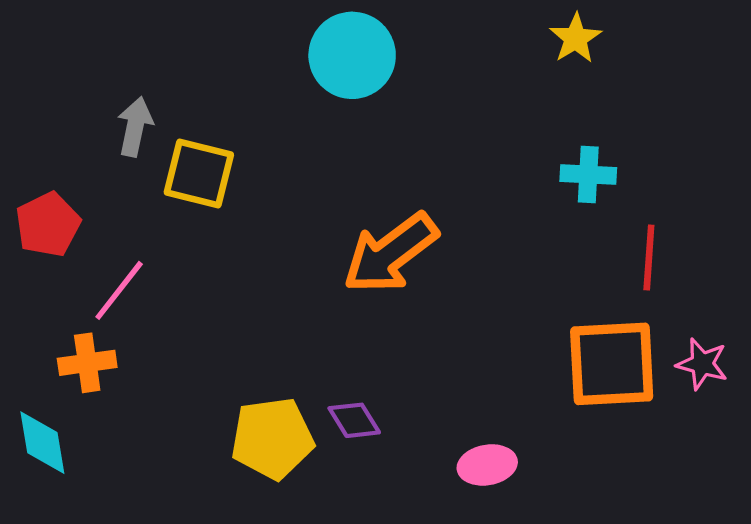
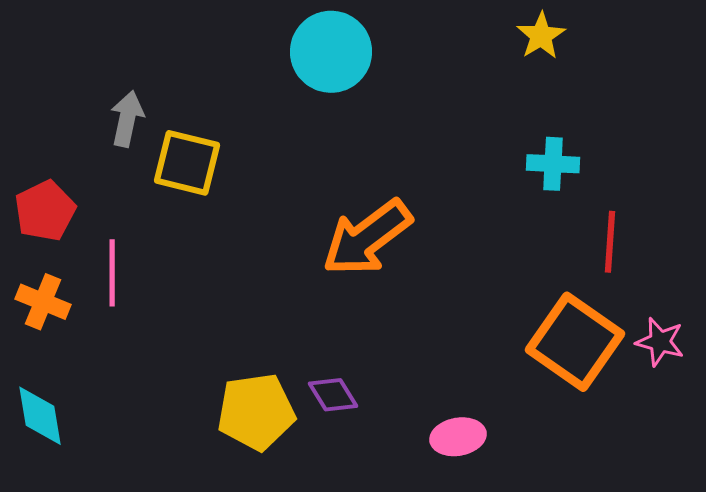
pink line: (119, 290) -> (112, 273), turned -38
orange cross: (87, 363) -> (43, 302), moved, turned 30
orange square: (612, 364) -> (575, 342), turned 38

